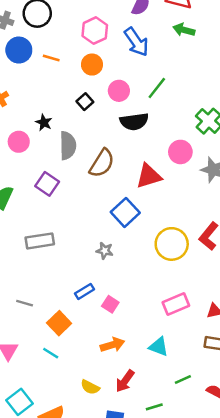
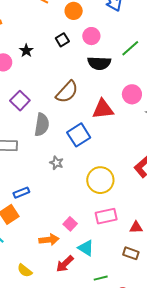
green line: (157, 88) -> (130, 48), moved
gray semicircle: (68, 146) -> (42, 125), moved
yellow circle: (172, 244) -> (100, 180), moved
blue rectangle: (84, 291) -> (21, 193), moved
pink square: (110, 304) -> (70, 224), moved
red arrow: (125, 381) -> (65, 264), moved

